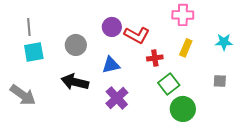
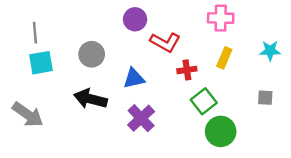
purple circle: (112, 27) -> (135, 19), moved

